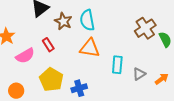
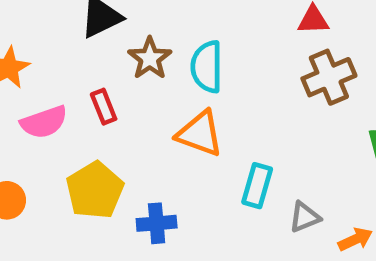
brown cross: (145, 28) -> (329, 77), moved

